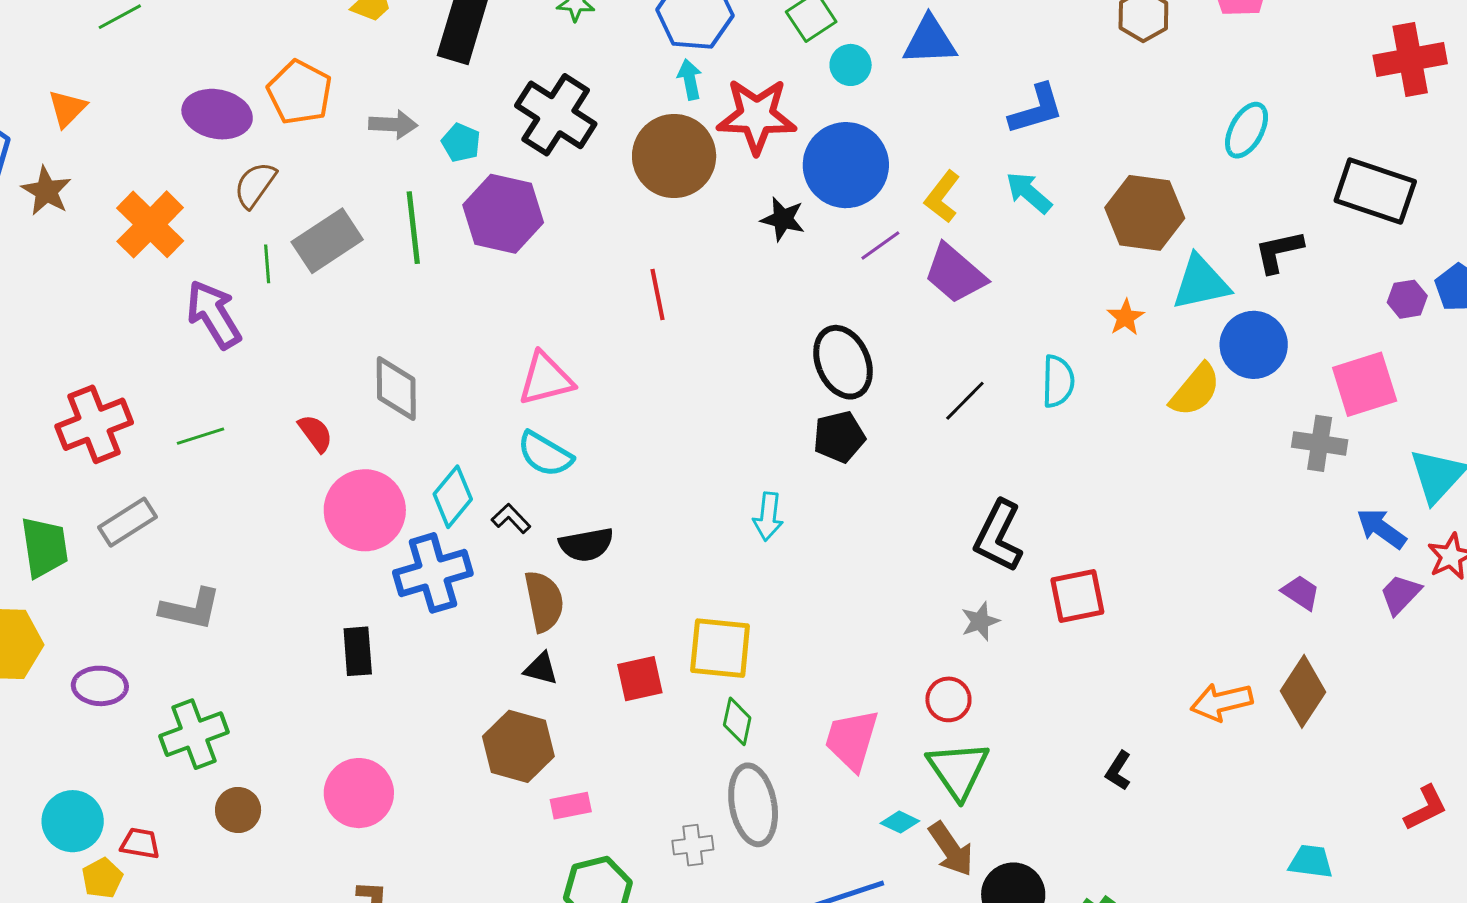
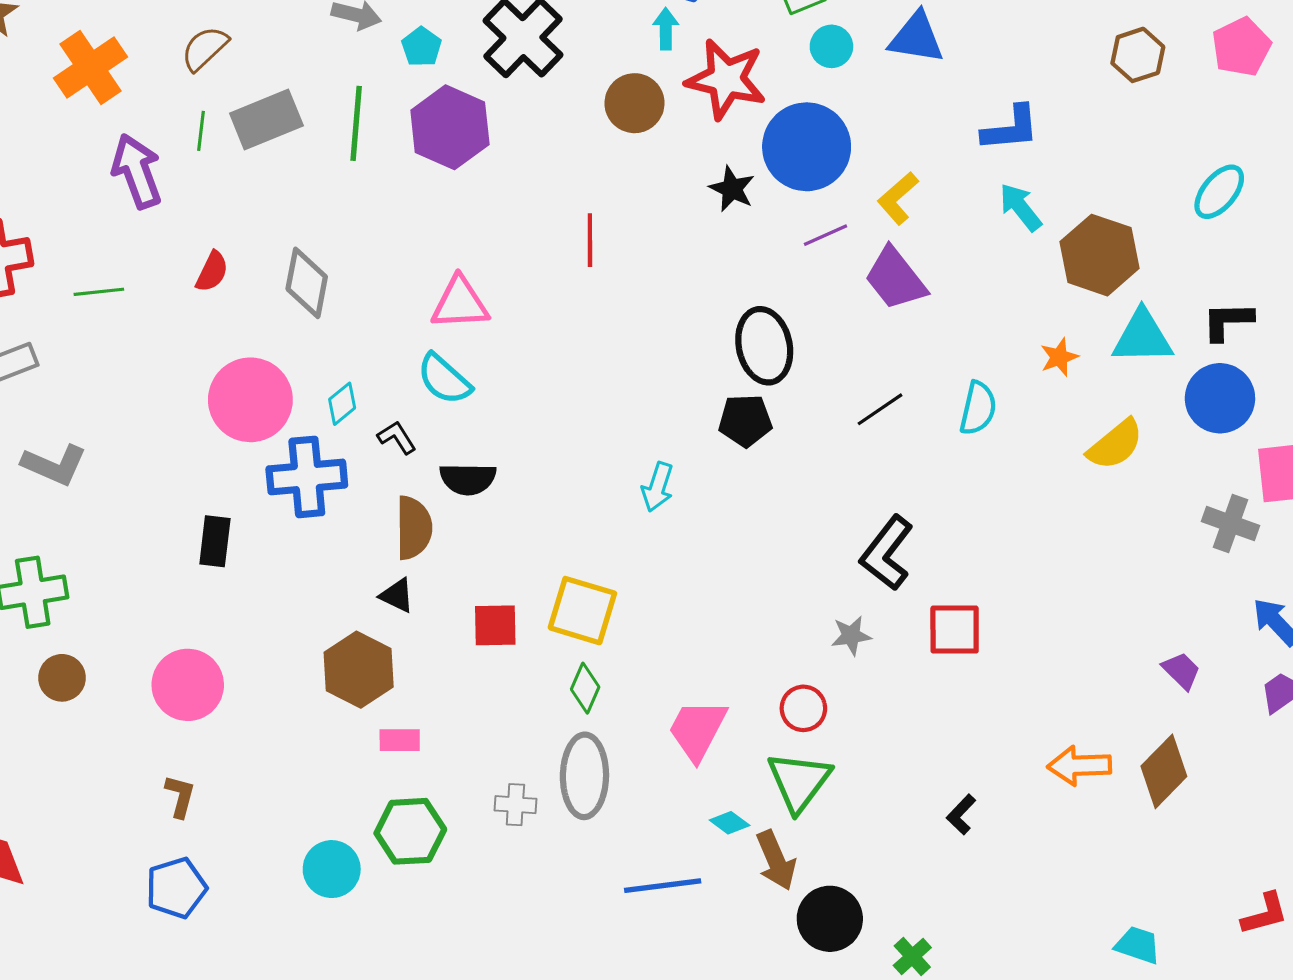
brown circle: (674, 156) -> (635, 103), size x0.7
cyan arrow: (1029, 193) -> (1020, 207), moved
blue circle: (1254, 345) -> (1220, 398), moved
red semicircle: (316, 433) -> (212, 272), moved, turned 51
cyan diamond: (453, 497) -> (342, 404), size x0.7

